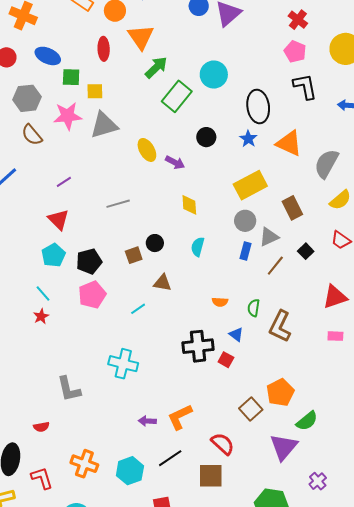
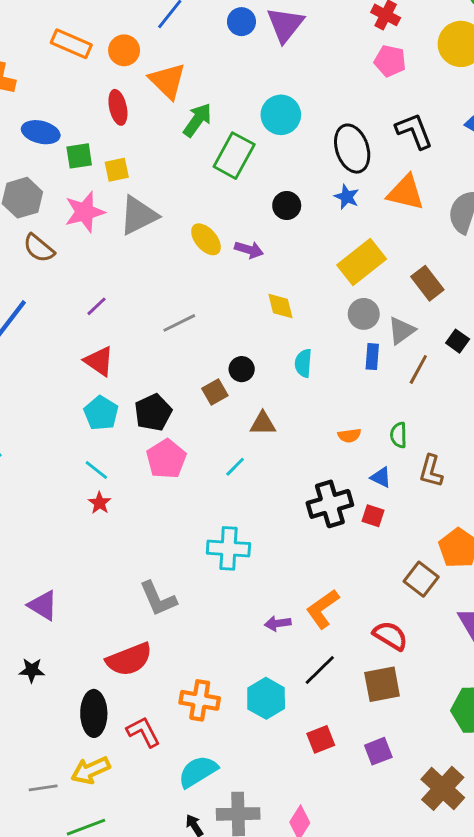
black L-shape: (305, 87) -> (414, 131), moved
brown L-shape: (280, 326) -> (431, 471), moved, size x0.7
red semicircle: (41, 427) -> (129, 659), size x2.0

